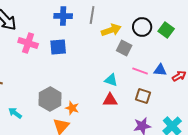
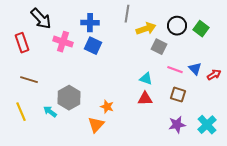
blue cross: (63, 16) -> (90, 23), moved
blue square: (58, 47) -> (93, 46), turned 30
blue triangle: (160, 70) -> (195, 69), turned 40
gray hexagon: (50, 99) -> (69, 98), moved

